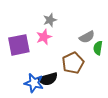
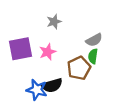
pink star: (44, 37) -> (48, 52), moved
green semicircle: (98, 48) -> (93, 56), moved

